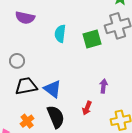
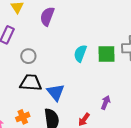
purple semicircle: (25, 18) -> (47, 16), turned 84
cyan semicircle: (60, 34) -> (80, 53), moved

